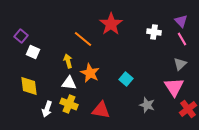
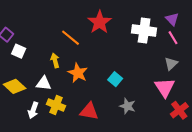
white cross: (154, 32) -> (144, 30), size x1.6
white triangle: (69, 83) -> (44, 83), moved
yellow diamond: (29, 86) -> (15, 86), turned -40
gray star: (147, 105) -> (127, 106), moved

